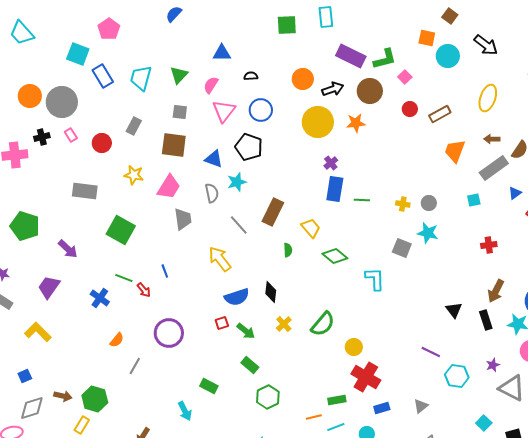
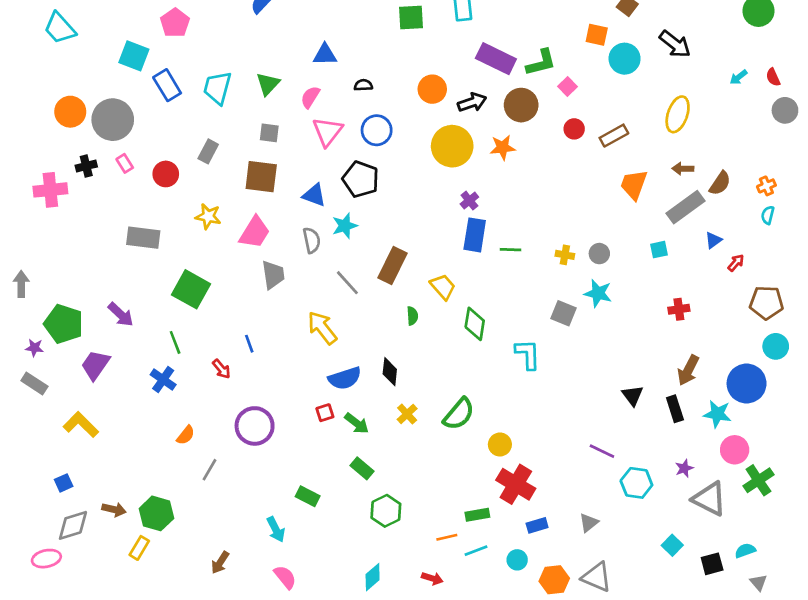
green pentagon: (25, 226) -> (64, 324), moved
green diamond: (335, 256) -> (475, 324), turned 60
green line: (124, 278) -> (175, 342), moved, turned 48

